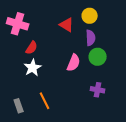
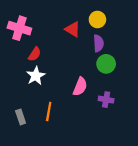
pink semicircle: (74, 63) -> (80, 87), moved
orange line: (45, 101) -> (49, 112), turned 36

